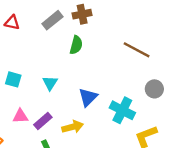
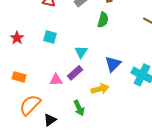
cyan square: (13, 79) -> (50, 37), moved
purple rectangle: (43, 121) -> (75, 73), moved

